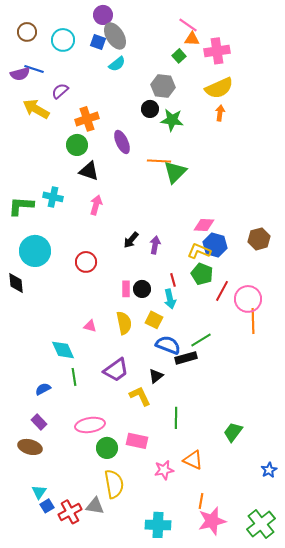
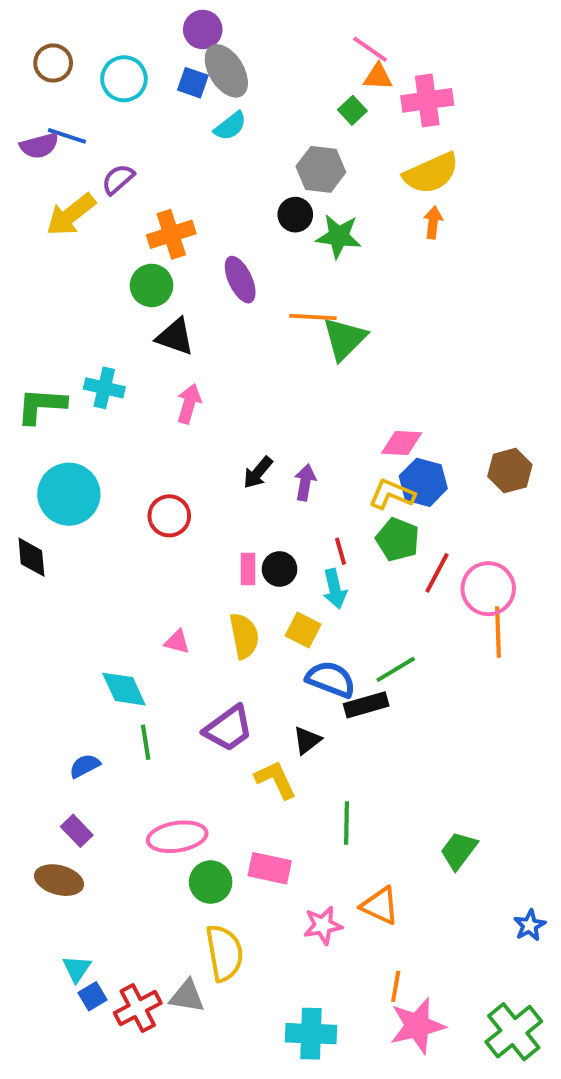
yellow arrow: (36, 109) -> (71, 215), turned -68

